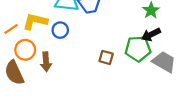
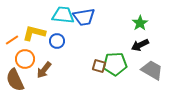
green pentagon: (138, 49) -> (115, 64), moved
brown arrow: (46, 62) -> (44, 70), turned 42

